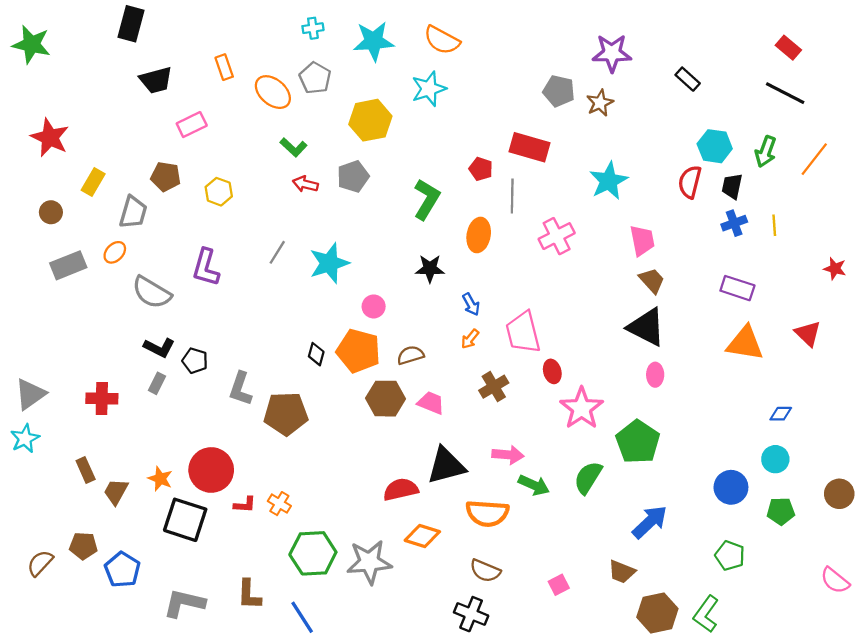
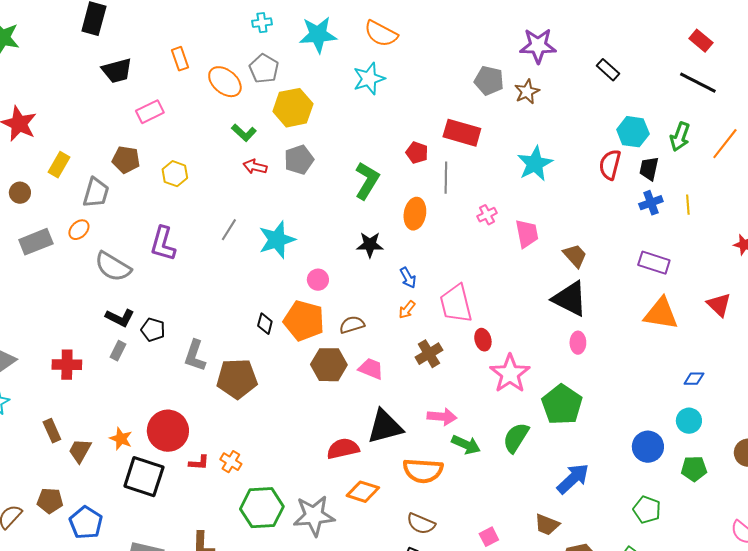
yellow hexagon: (370, 120) -> (293, 108), moved
pink cross: (557, 236) -> (487, 215), size x0.6
pink trapezoid: (642, 240) -> (527, 234), moved

